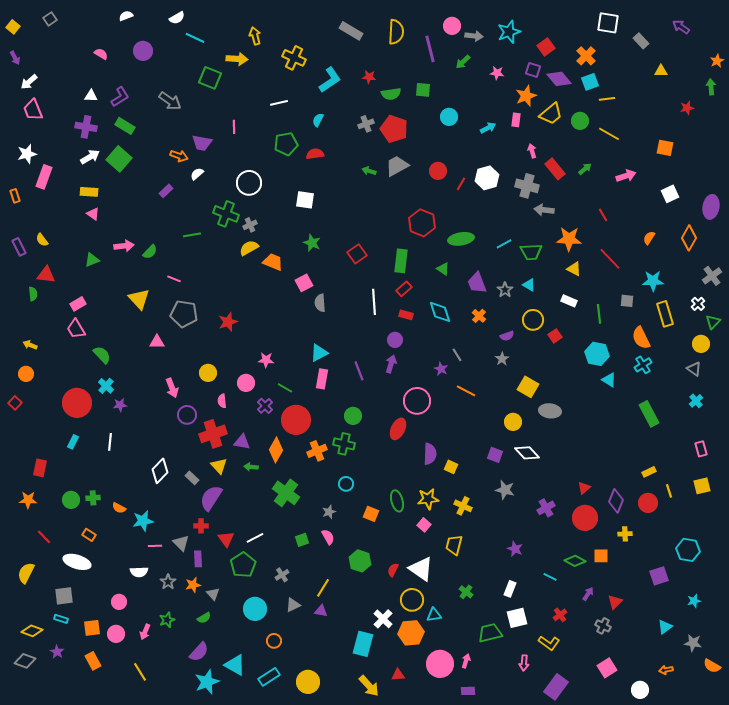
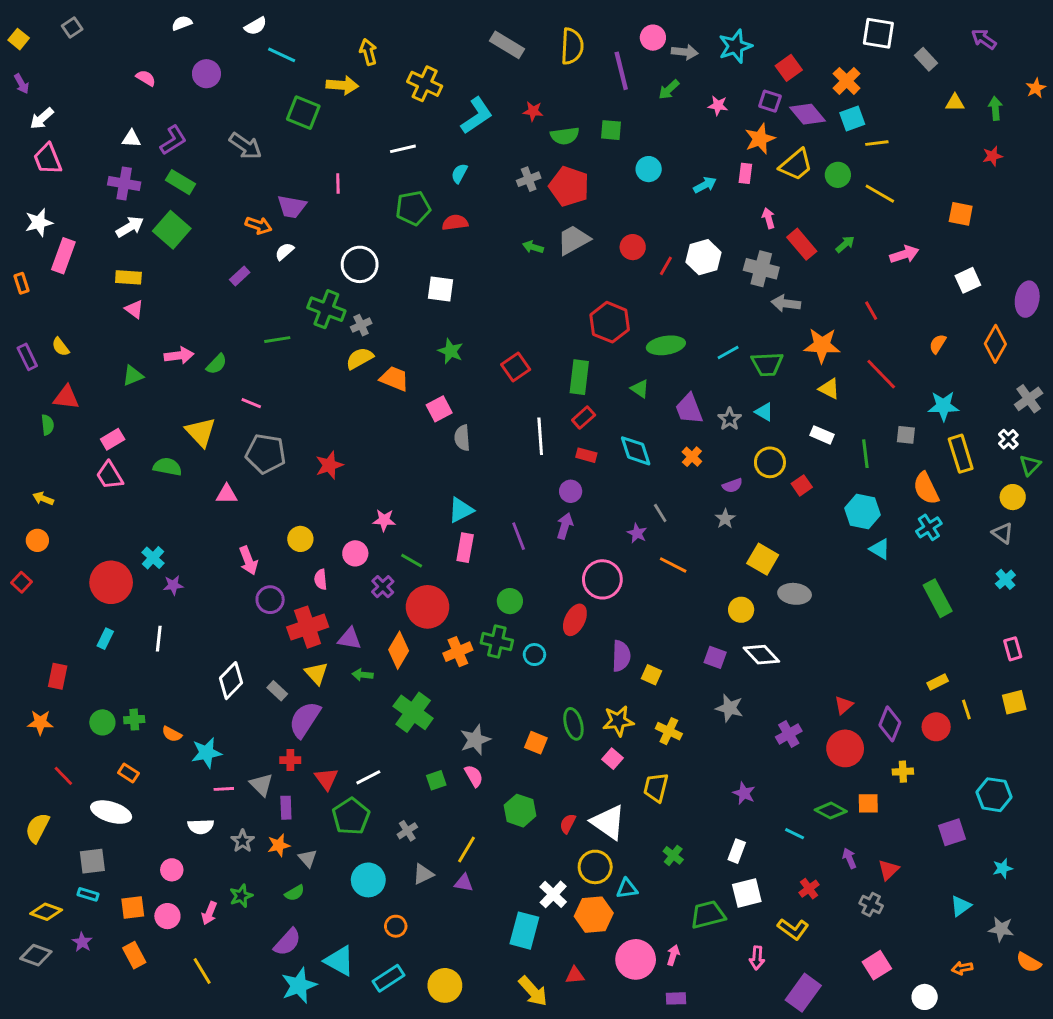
green arrow: (711, 87) -> (995, 108), moved
green semicircle: (102, 355) -> (167, 467), moved, turned -36
cyan circle: (346, 484) -> (534, 655), moved
gray star: (329, 512) -> (475, 740), size x1.5
purple arrow: (588, 594) -> (849, 858), turned -56

